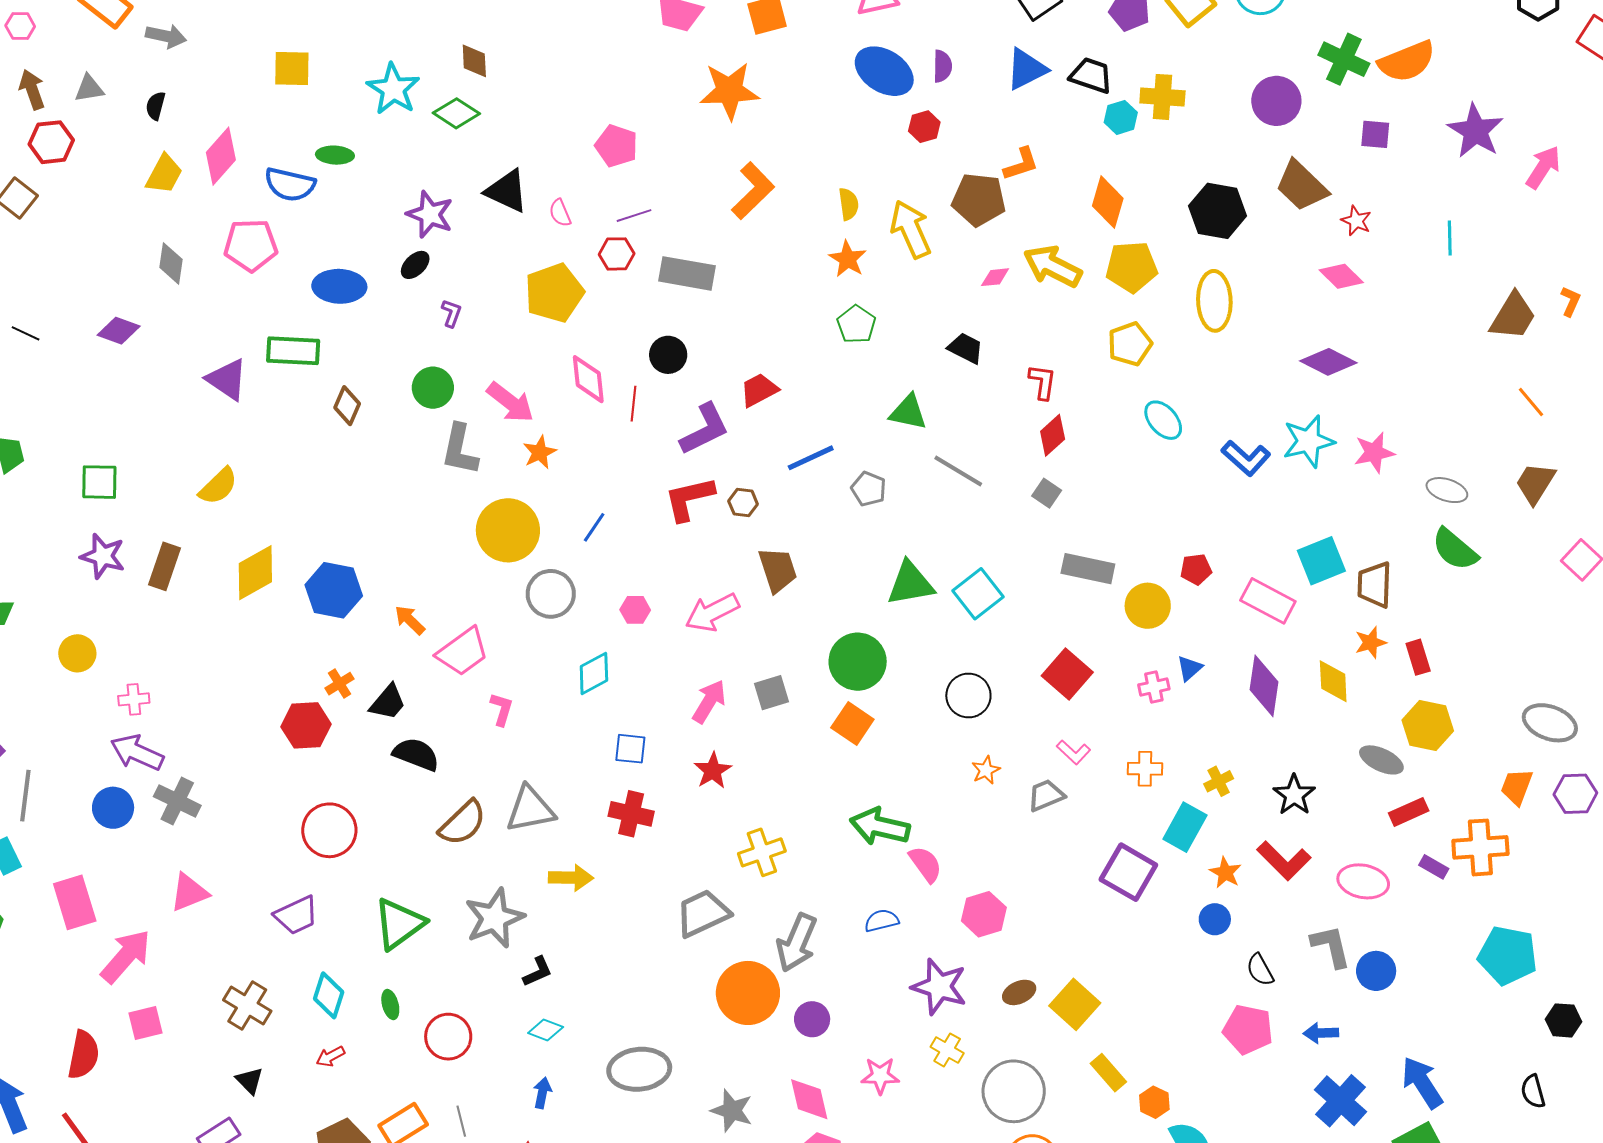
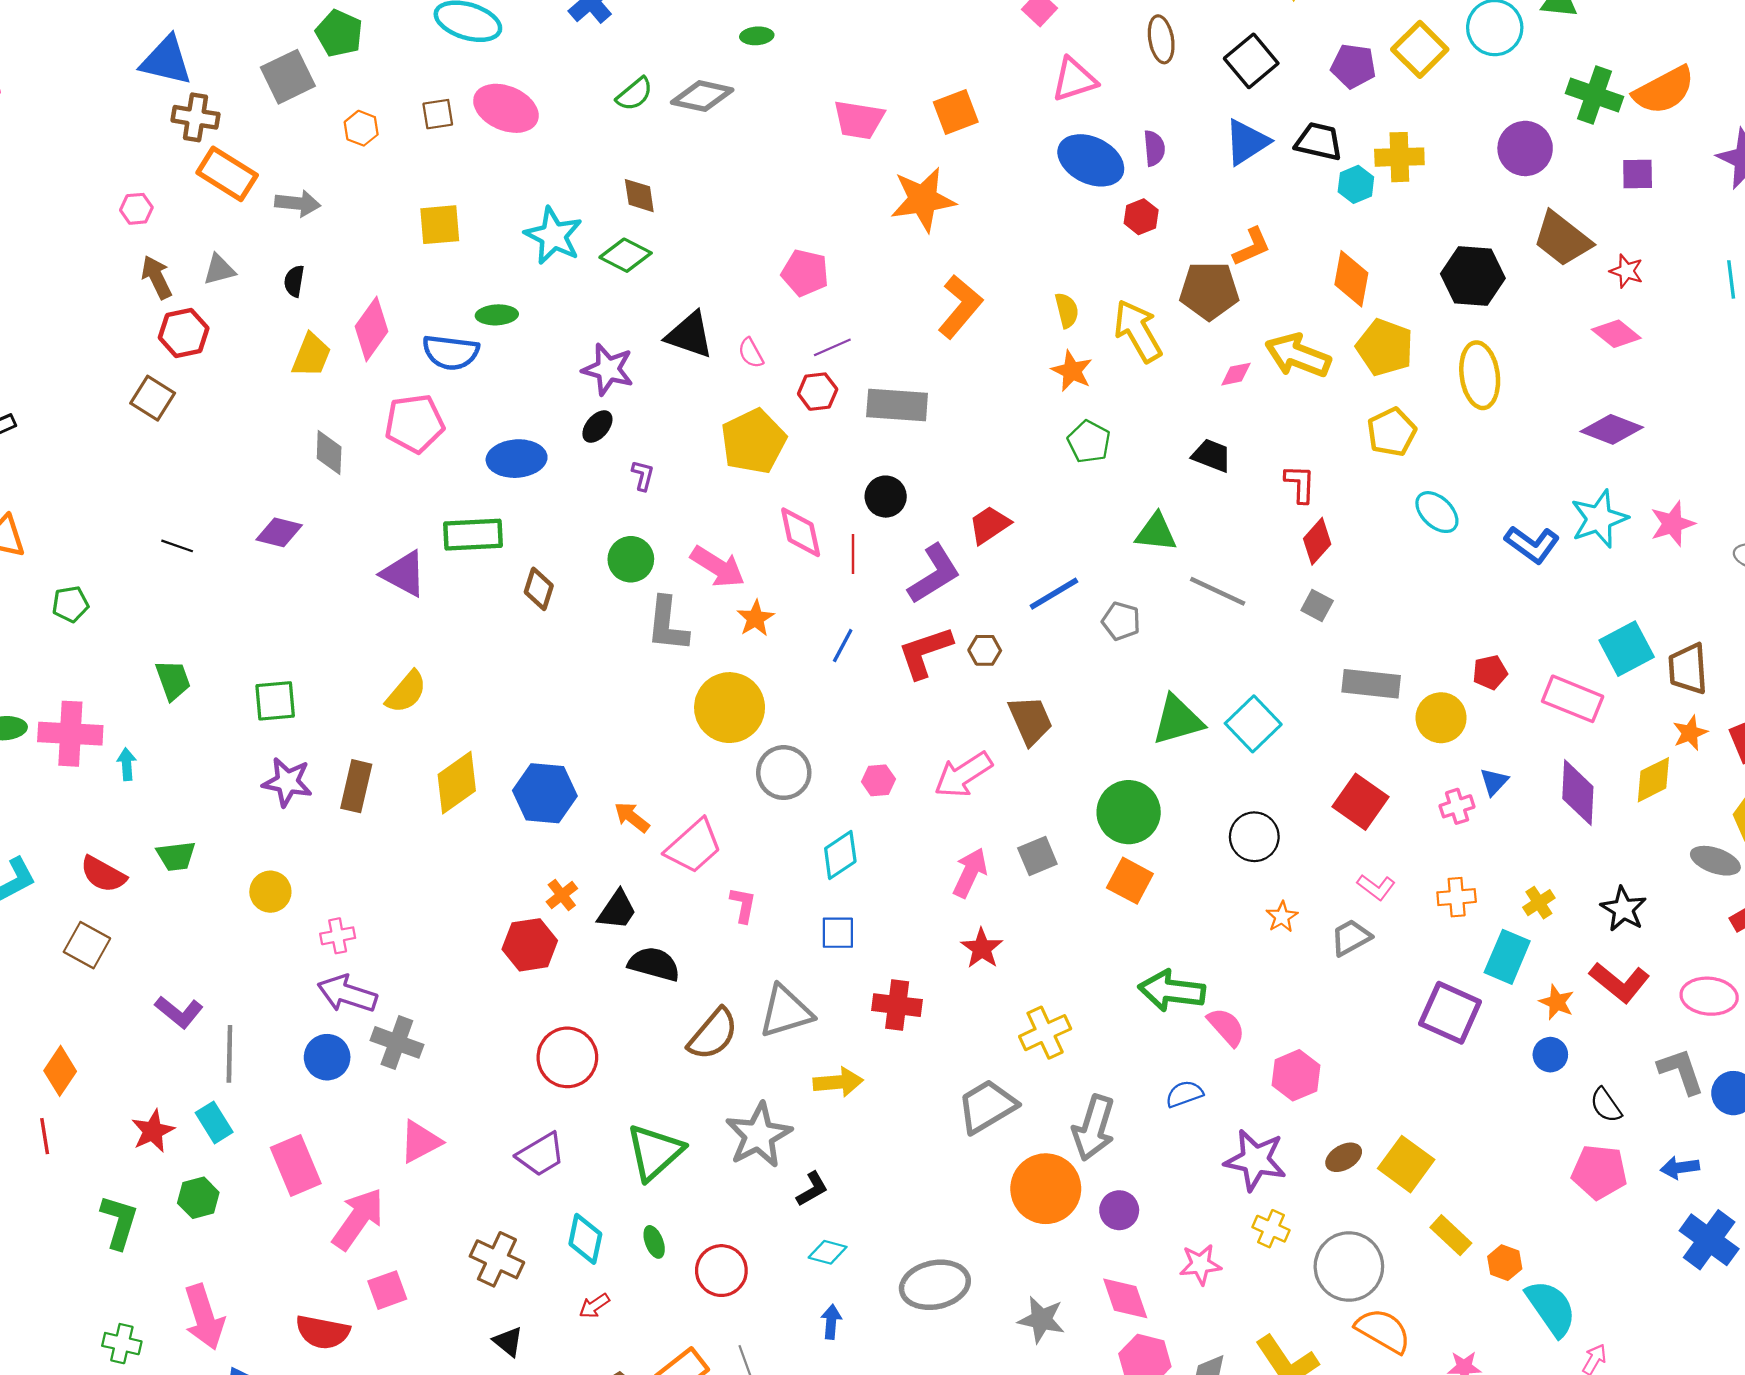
yellow pentagon: (1132, 267) -> (1385, 347), turned 30
blue line: (594, 527) -> (843, 646), moved
yellow diamond: (1333, 681) -> (1653, 780), turned 72
blue square: (630, 749) -> (838, 933), moved
red semicircle: (83, 1055) -> (323, 1332), turned 96

